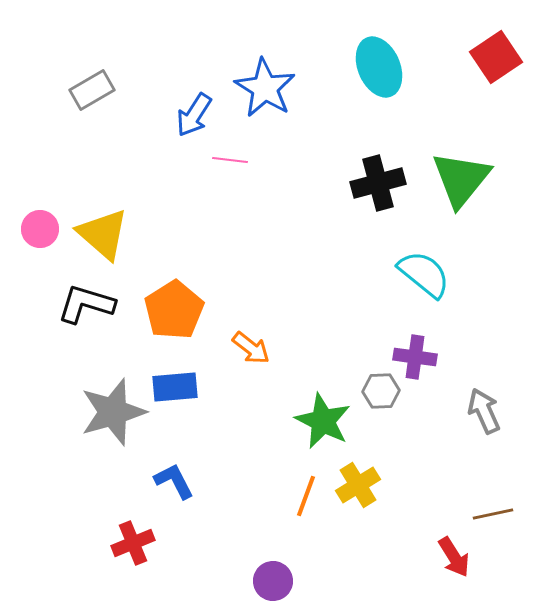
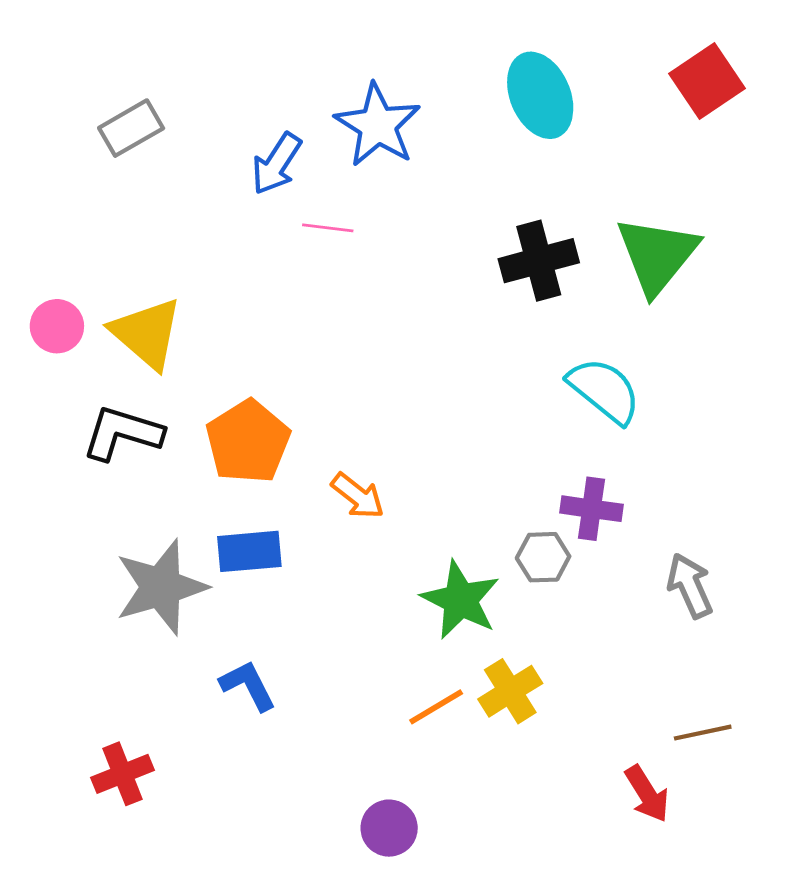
orange line: (306, 496) -> (436, 707), turned 39
red cross: (133, 543) -> (122, 774), moved

